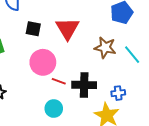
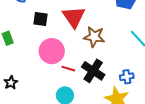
brown star: (105, 48) -> (94, 37), moved
black cross: (84, 85) -> (93, 71), turned 35

